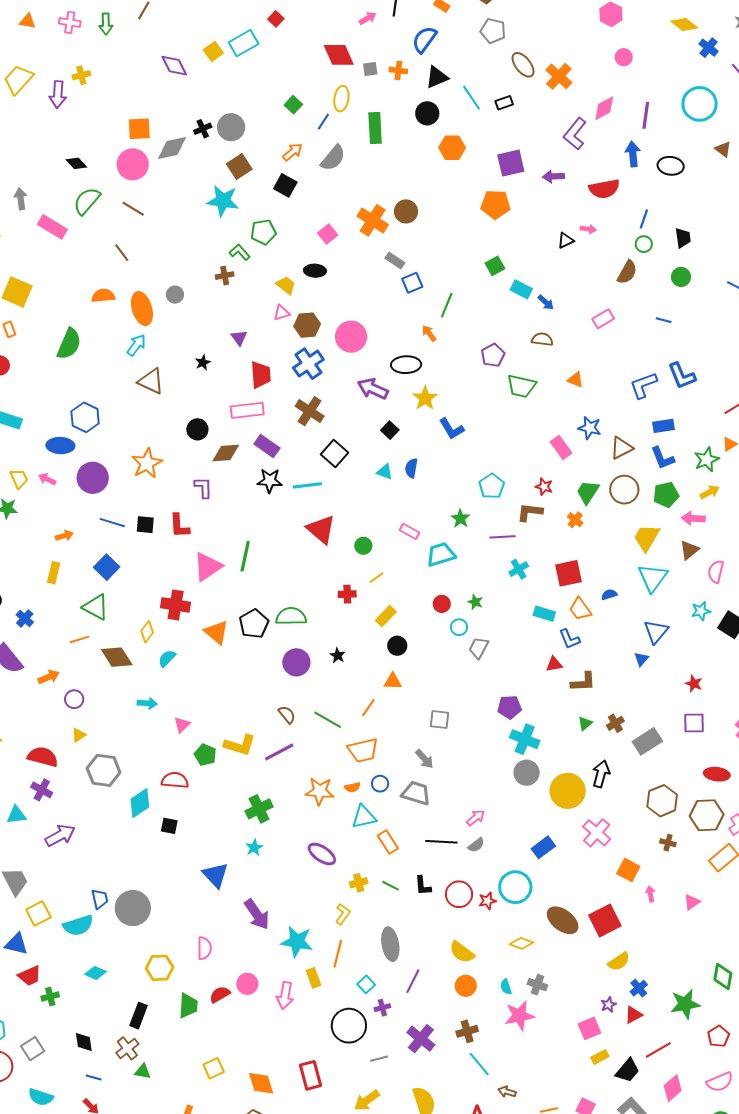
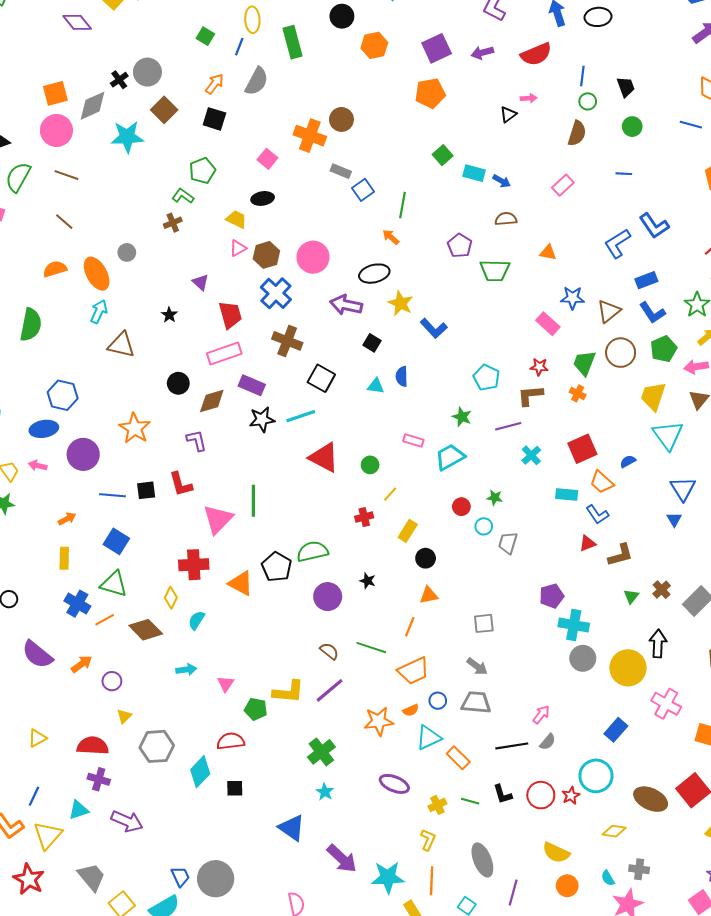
cyan star: (223, 201) -> (127, 137), moved
blue cross: (25, 618) -> (77, 604), moved, size x1.4
purple arrow: (60, 836) -> (127, 821), turned 64

